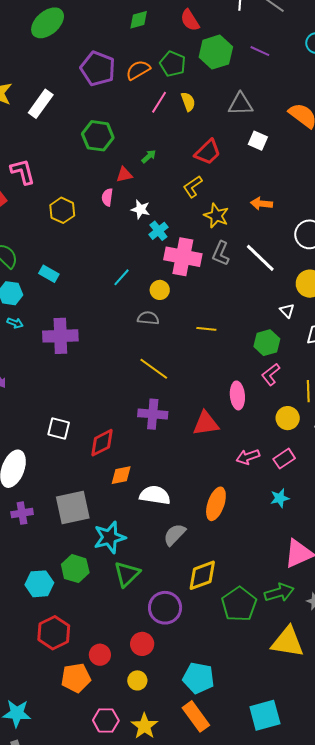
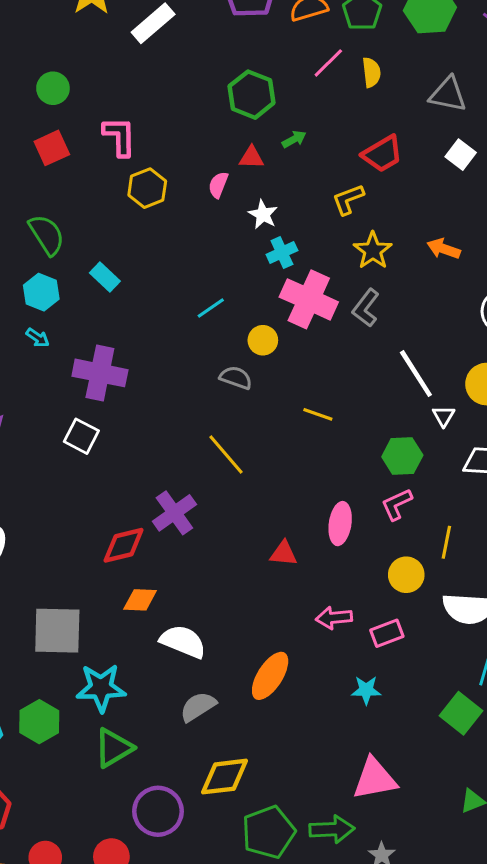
green hexagon: (98, 136) -> (252, 95), moved
pink L-shape: (23, 172) -> (120, 136), moved
white line: (260, 258) -> (416, 374), moved
purple cross: (153, 414) -> (174, 513), moved, turned 36
red triangle: (206, 423) -> (284, 554), size x0.7
white square: (59, 428) -> (81, 436), moved

